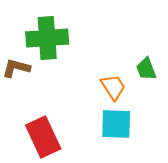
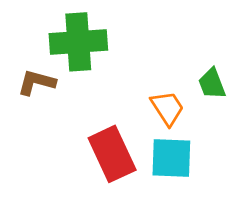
red rectangle: (43, 137) -> (112, 154), moved

